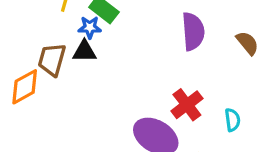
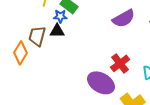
purple semicircle: (193, 31) -> (124, 18), turned 65
orange diamond: (25, 87) -> (21, 53), turned -30

